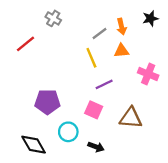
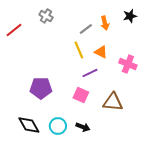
red line: (25, 44) -> (14, 30), moved
orange triangle: (121, 51) -> (101, 52), moved, turned 32
cyan circle: (68, 132) -> (58, 126), moved

